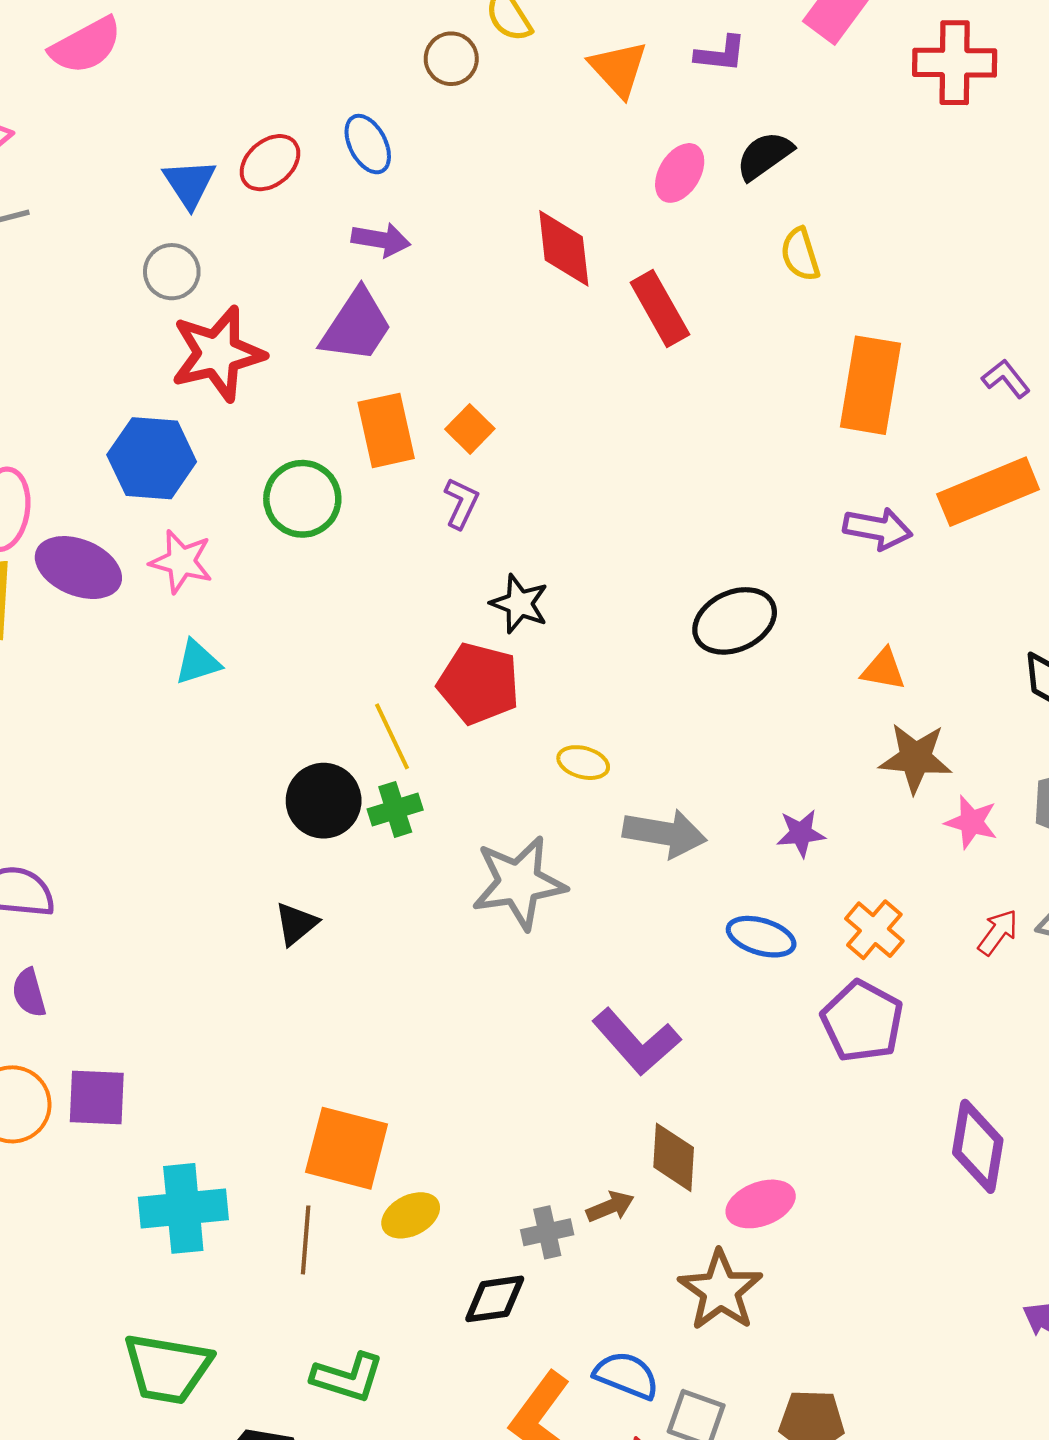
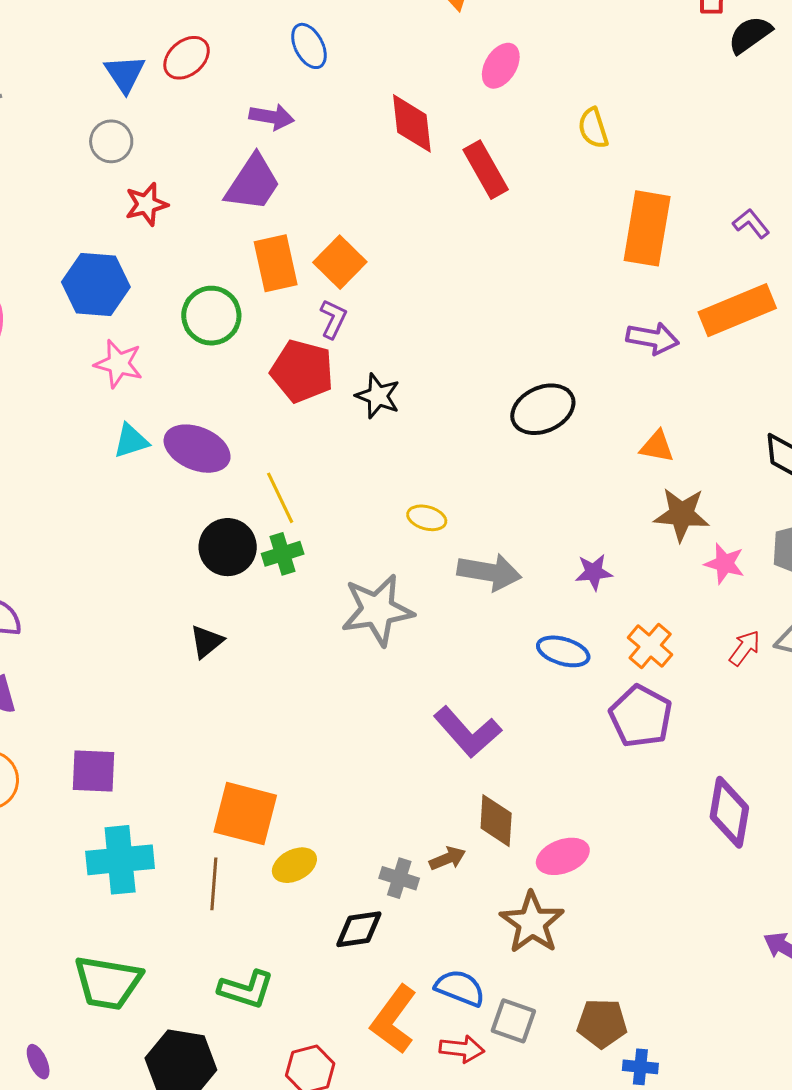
blue ellipse: (368, 144) -> (309, 46), moved
black semicircle: (764, 156) -> (750, 35), moved
red star: (218, 354) -> (146, 204), size x0.6
orange square: (470, 429) -> (340, 262), size x1.4
purple ellipse: (78, 568) -> (197, 449), moved
red pentagon: (479, 684) -> (302, 371), moved
purple square: (97, 1098) -> (93, 771), moved
gray cross: (547, 1232) -> (399, 878), turned 30

